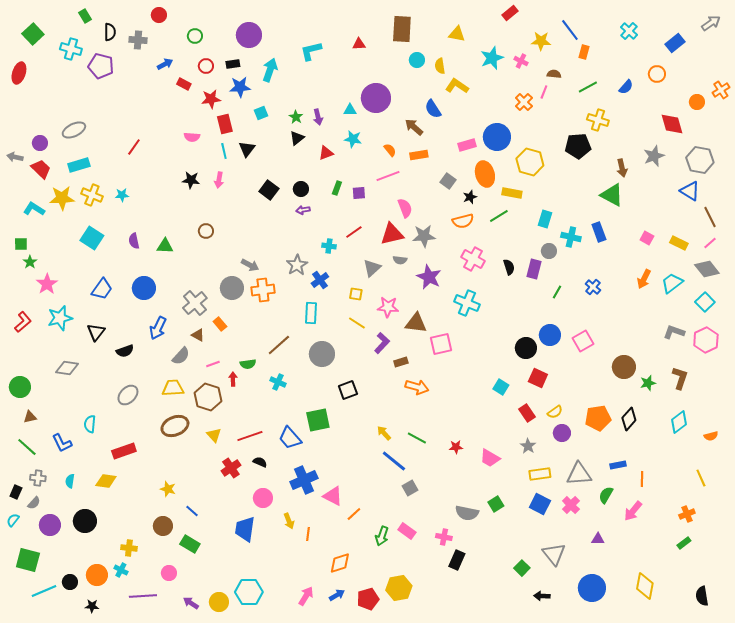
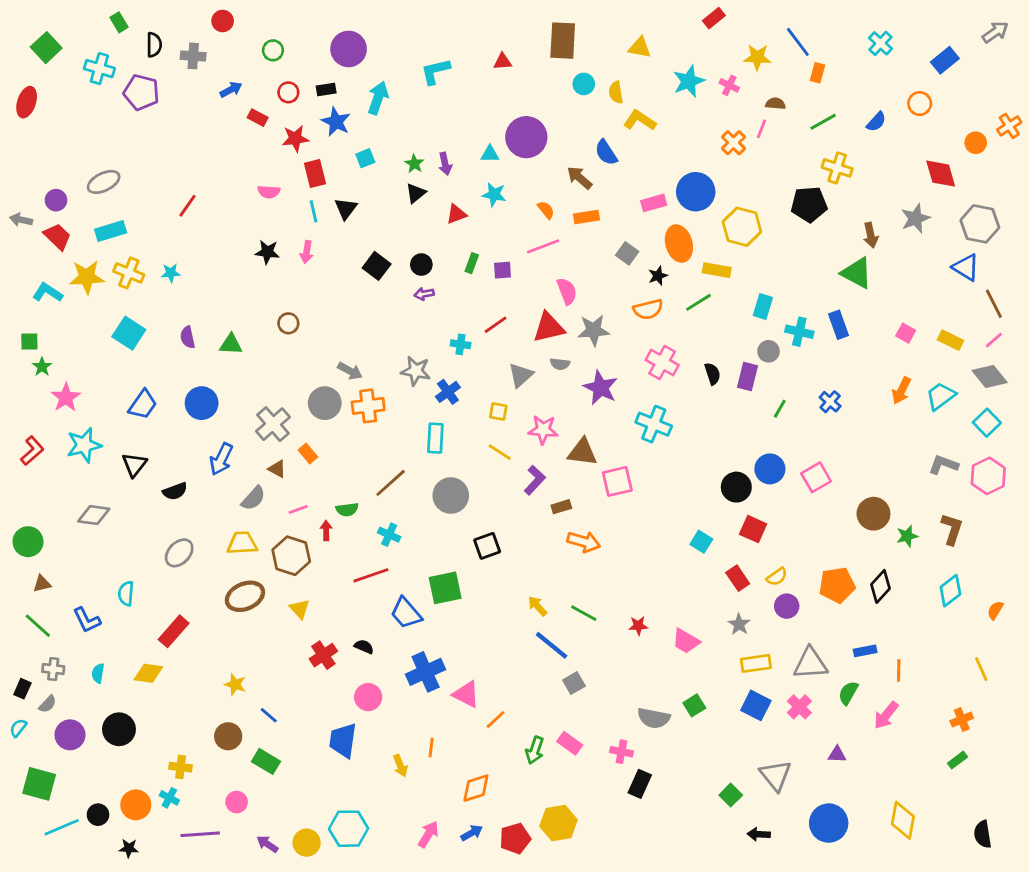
blue star: (240, 87) -> (336, 122), turned 30
gray star: (297, 265) -> (416, 371), turned -30
red line: (250, 436) -> (371, 575), moved
orange semicircle: (711, 436) -> (995, 610), turned 136
red rectangle: (124, 451) -> (174, 631), turned -30
yellow arrow: (289, 521) -> (400, 766), moved

